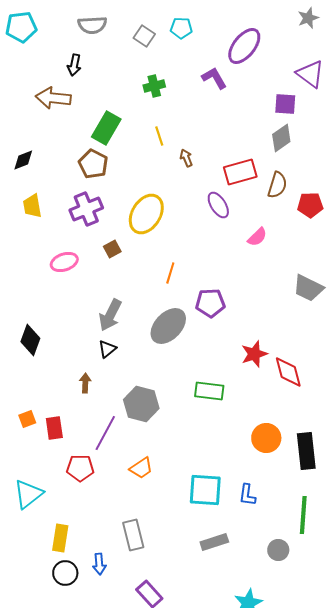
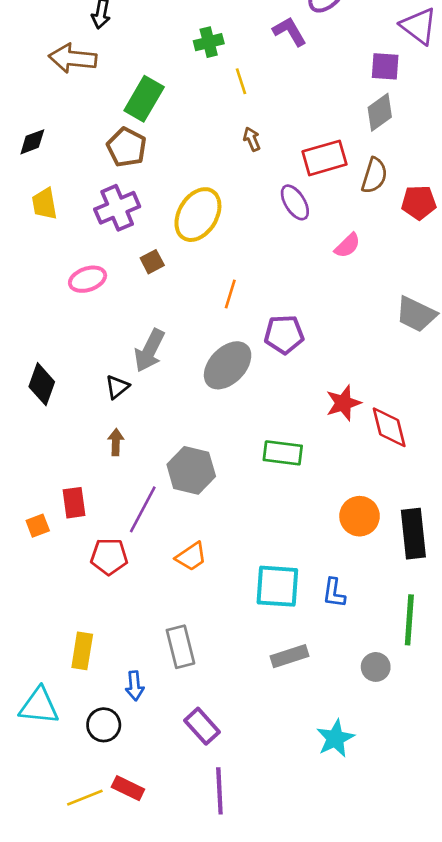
yellow line: (159, 136) -> (241, 81), moved
black triangle: (107, 349) -> (117, 387), moved
orange square: (27, 419) -> (38, 526), moved
cyan triangle: (28, 494) -> (39, 706), moved, turned 44
black circle: (65, 573) -> (104, 725), moved

